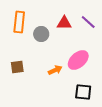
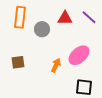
orange arrow: (55, 70) -> (56, 65), turned -40

